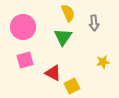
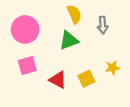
green triangle: (63, 37) -> (69, 40), turned 36
yellow square: (72, 86) -> (86, 79), moved

